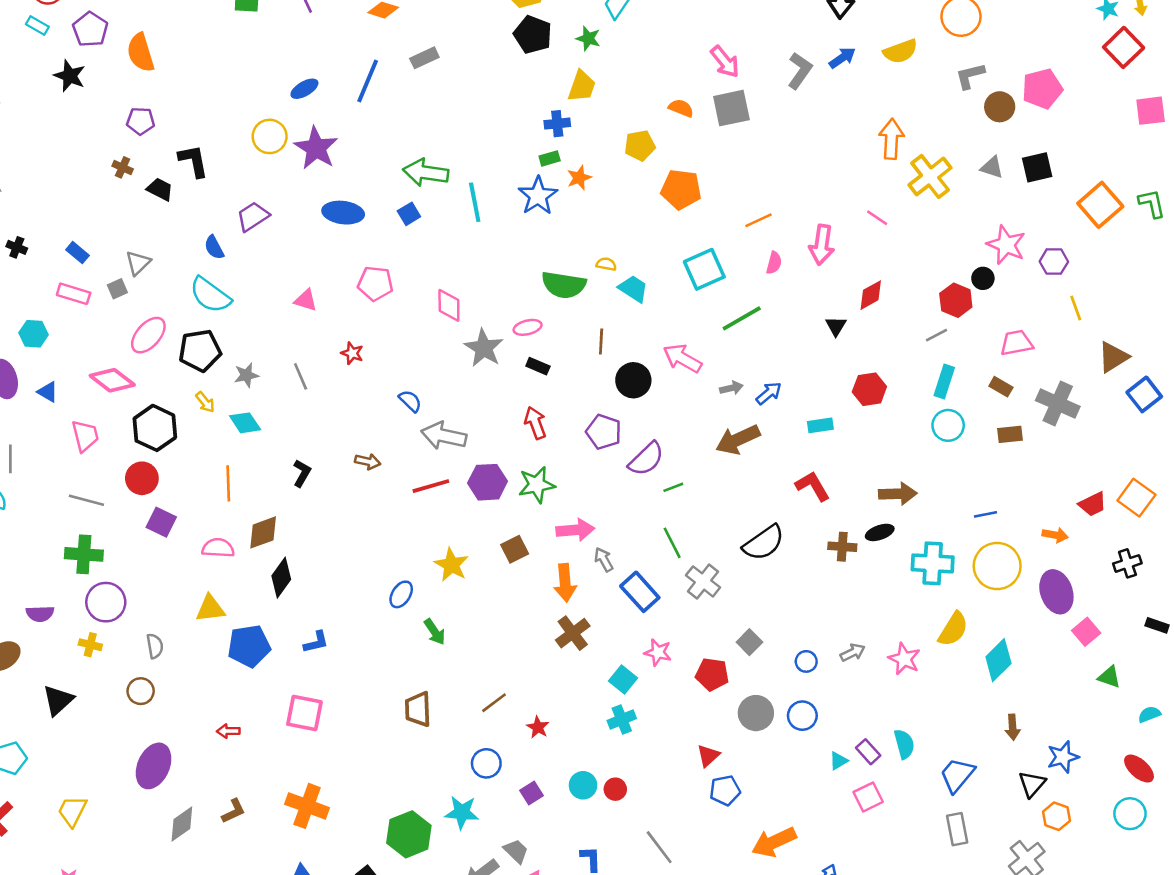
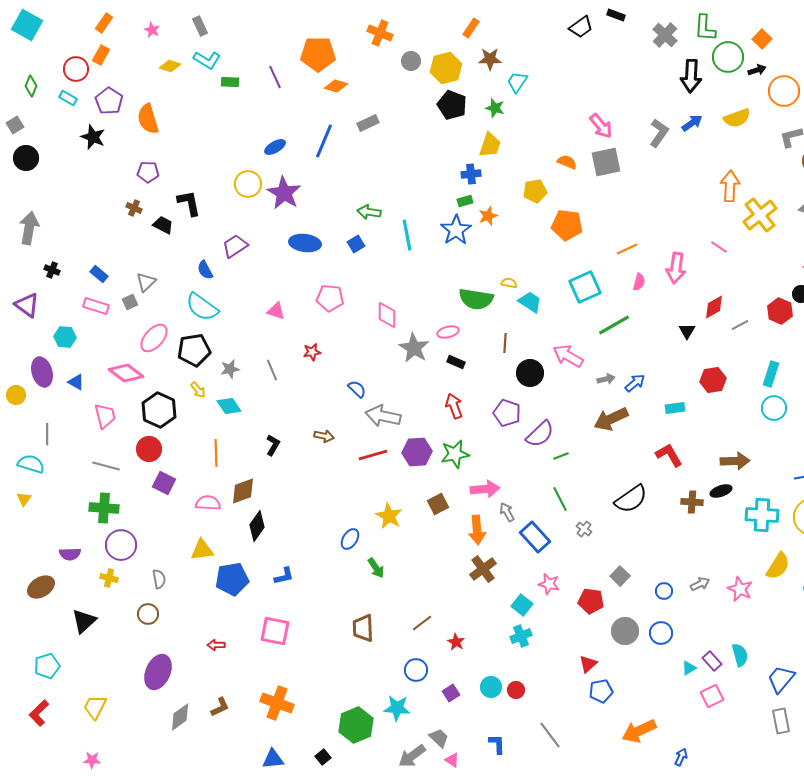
green arrow: (426, 173) -> (369, 212), size x0.7
gray line: (936, 335) -> (740, 325), moved
red star: (352, 353) -> (312, 352), turned -30
gray cross: (703, 581) -> (584, 529), size x0.6

